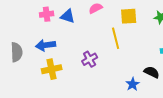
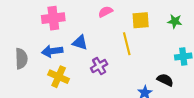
pink cross: (47, 14) -> (53, 18), size x1.5
blue triangle: (68, 16) -> (80, 43), moved
yellow cross: (52, 69) -> (59, 77), turned 36

